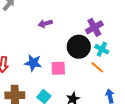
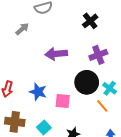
purple arrow: (45, 23) -> (56, 54), size x1.5
purple cross: (94, 27) -> (98, 55), moved

